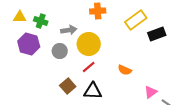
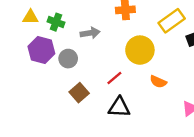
yellow circle: (89, 44) -> (140, 50), moved
gray circle: (60, 51) -> (68, 59), moved
brown square: (68, 86) -> (79, 93), moved

